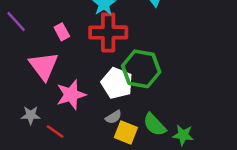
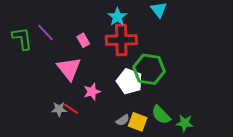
pink star: (71, 95) -> (92, 92), size x0.7
gray semicircle: (114, 117) -> (123, 120), moved
red line: (55, 131) -> (71, 109), moved

